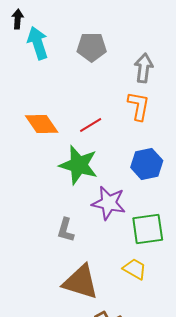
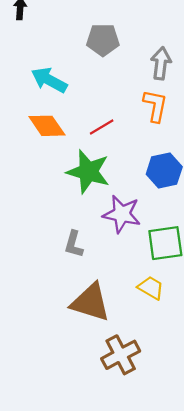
cyan arrow: (38, 43) -> (49, 80), moved, turned -44

